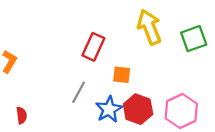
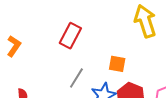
red rectangle: (93, 47) -> (70, 36), moved

